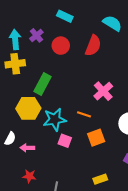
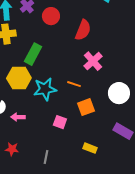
red semicircle: (93, 46) -> (83, 30), moved
pink square: (65, 141) -> (60, 122), moved
red star: (29, 176) -> (12, 149), moved
yellow rectangle: (100, 179) -> (90, 148), turned 40

